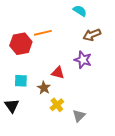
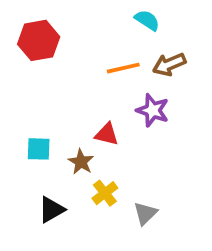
orange line: (43, 33) -> (123, 68), moved
red hexagon: (21, 44) -> (39, 40), moved
black triangle: (12, 106) -> (52, 210), moved, turned 35

